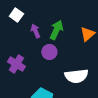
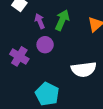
purple circle: (49, 52) -> (45, 45), moved

